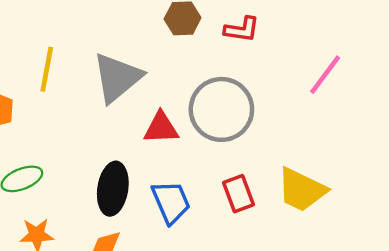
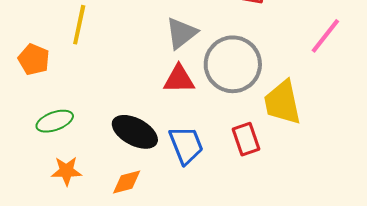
gray triangle: (117, 78) -> (181, 33), moved, size x0.7
black ellipse: (113, 189) -> (135, 132), turned -72
yellow trapezoid: (302, 190) -> (282, 103), moved, turned 51

